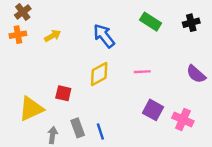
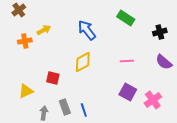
black cross: (191, 23) -> (160, 32), moved
orange cross: (18, 35) -> (25, 41), moved
pink line: (142, 72) -> (127, 61), moved
yellow triangle: (31, 109) -> (26, 91), size x0.7
pink cross: (183, 120) -> (153, 100), turned 30

